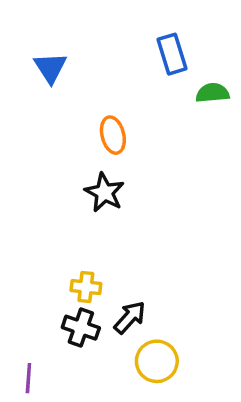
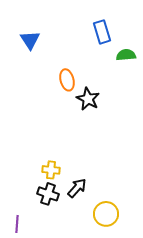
black star: (104, 192) -> (88, 99), moved
yellow circle: (157, 361) -> (106, 214), moved

